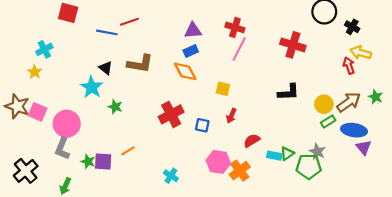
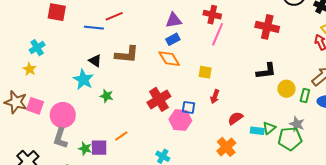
yellow circle: (324, 104) -> (286, 89), moved
green rectangle: (328, 121) -> (305, 95), turned -40
pink hexagon: (218, 162) -> (180, 120), moved

